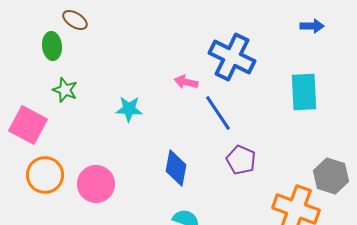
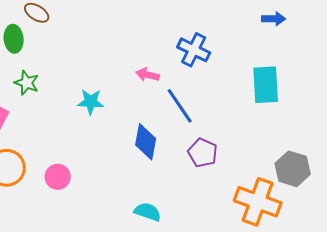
blue cross: (232, 57) -> (194, 50), size x0.7
blue diamond: (176, 168) -> (146, 142), moved
pink circle: (96, 184) -> (58, 177), size x0.7

